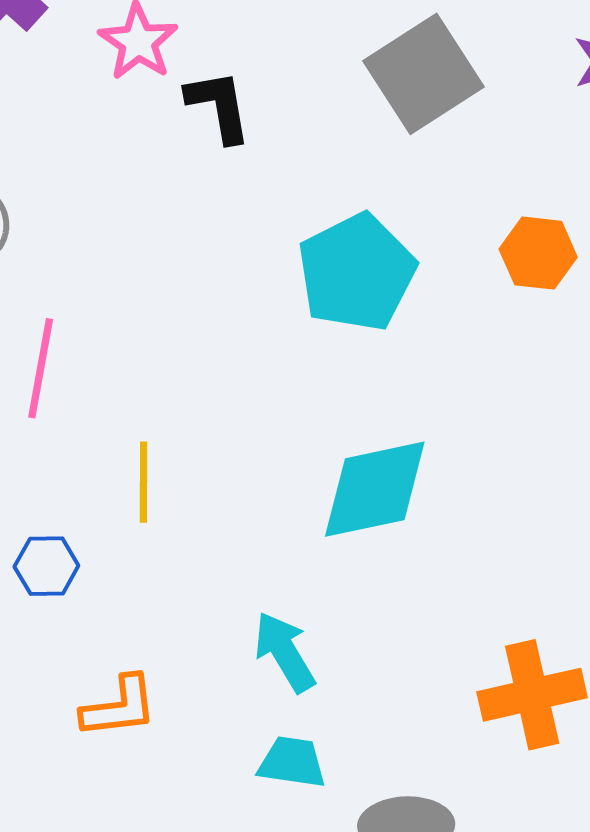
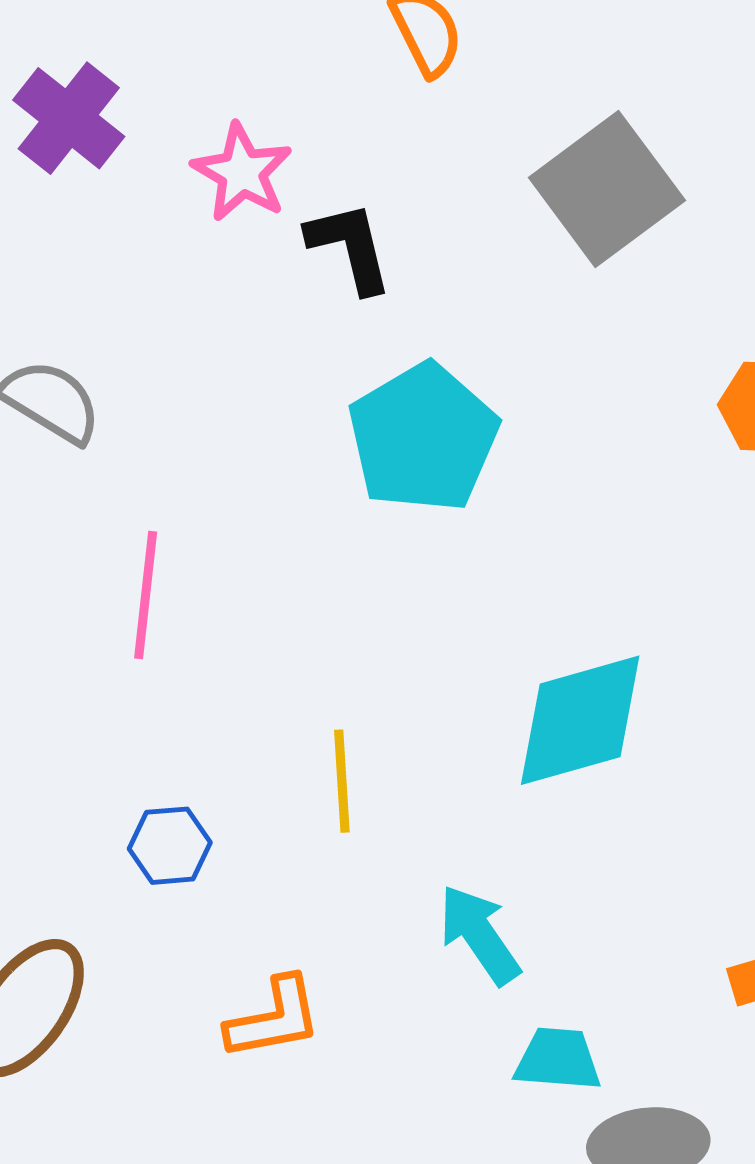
cyan pentagon: (357, 272) -> (423, 438), moved
yellow line: (143, 482) -> (342, 781), moved
cyan trapezoid: (292, 762) -> (558, 1059), moved

